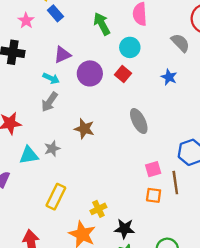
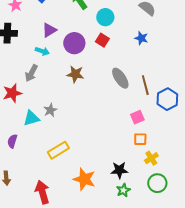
gray arrow: (50, 102) -> (31, 73), moved
brown star: (84, 129) -> (75, 74), moved
brown line: (175, 183) -> (145, 85), moved
yellow rectangle: (56, 197) -> (58, 150), turned 40
yellow cross: (98, 209) -> (151, 158), moved

